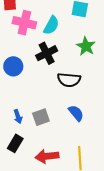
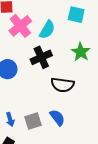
pink cross: (24, 23) -> (20, 26), turned 35
blue semicircle: (76, 113) -> (57, 118), moved

